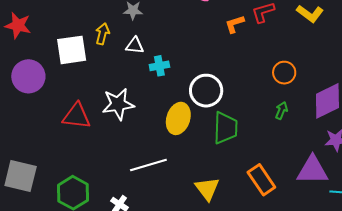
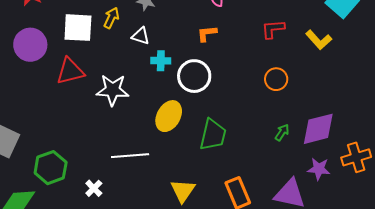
orange L-shape: (235, 24) -> (207, 33), moved
orange circle: (284, 73) -> (276, 79), moved
white circle: (206, 91) -> (194, 76), moved
green arrow: (281, 111) -> (282, 132), moved
red triangle: (77, 116) -> (70, 71), moved, turned -32

